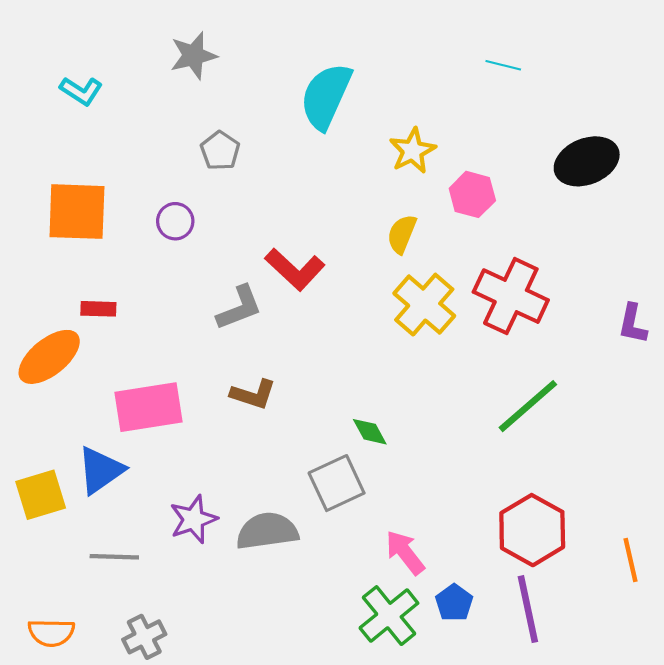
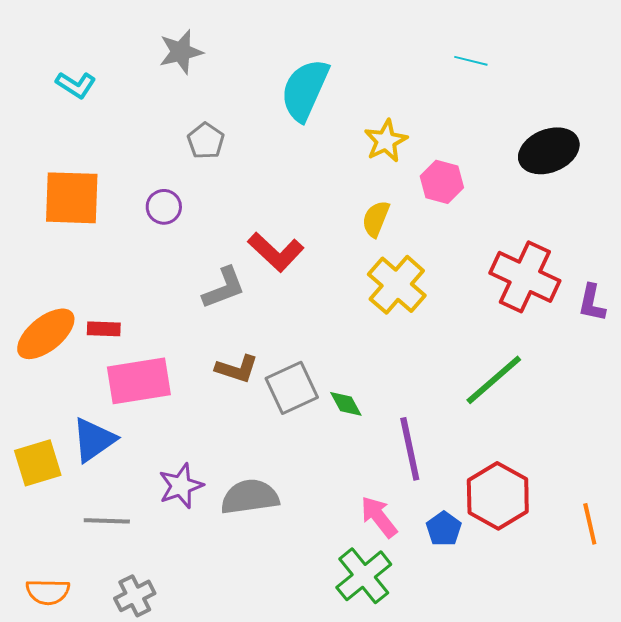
red cross: (511, 296) -> (525, 277), moved
red rectangle: (98, 309) -> (104, 329), moved
gray square: (337, 483) -> (292, 388), moved
blue pentagon: (454, 603) -> (444, 529), moved
purple line: (528, 609) -> (410, 449), moved

